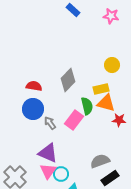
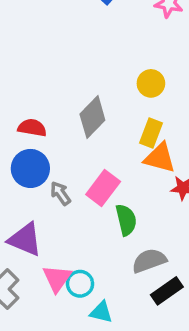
yellow circle: (112, 65) -> (151, 83), moved
yellow rectangle: (101, 89) -> (151, 133), turned -56
green semicircle: (87, 106) -> (126, 220), moved
purple triangle: (48, 153) -> (25, 239), moved

